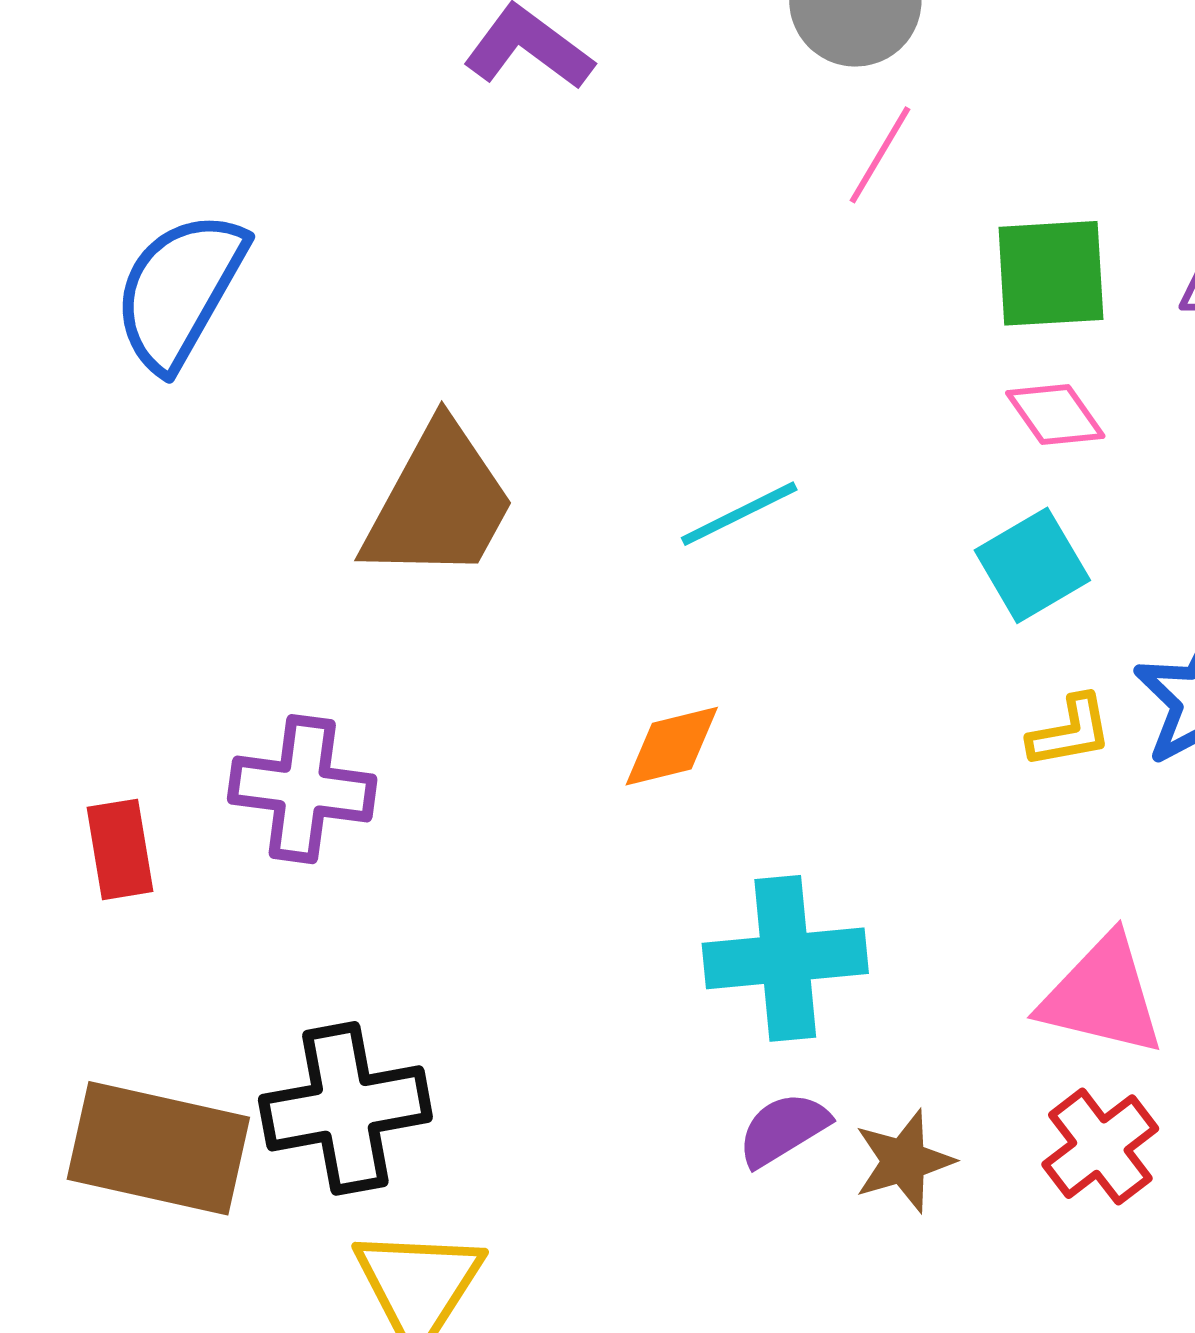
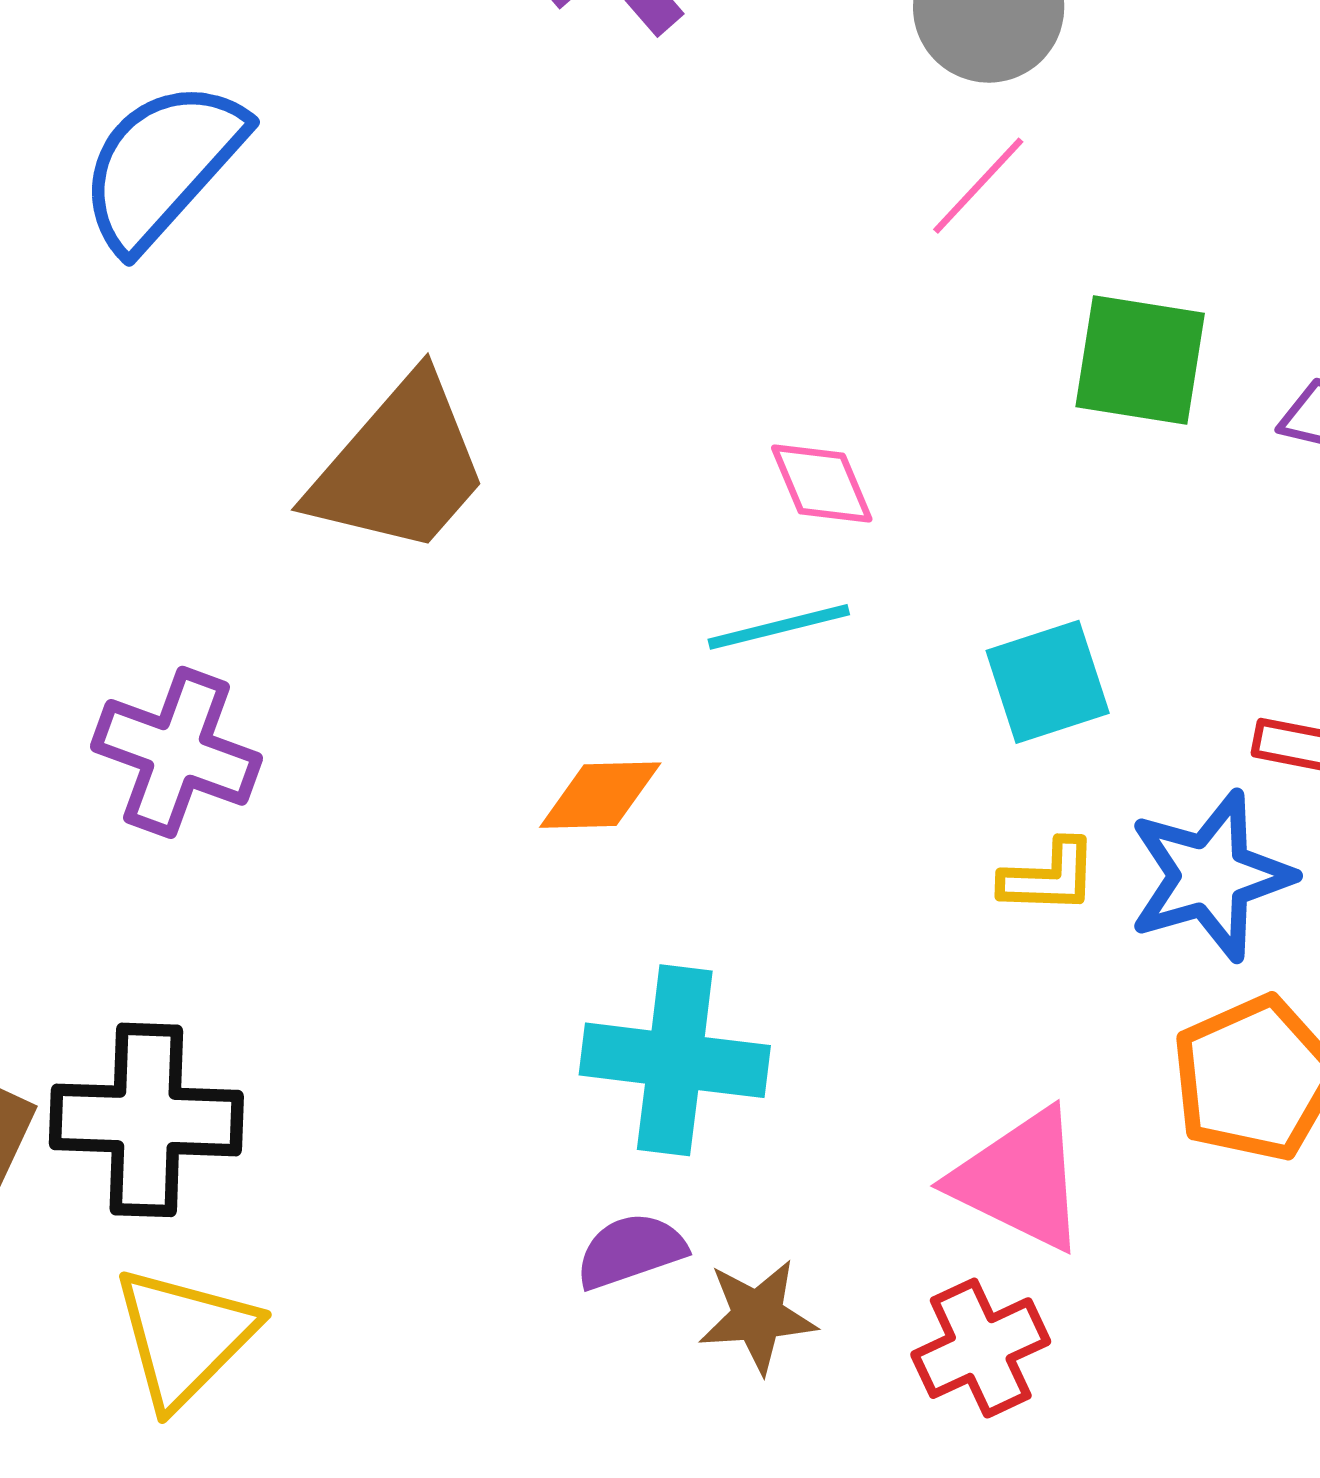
pink diamond: (1055, 415) -> (822, 483), moved
cyan line: (739, 514) -> (779, 627), moved

